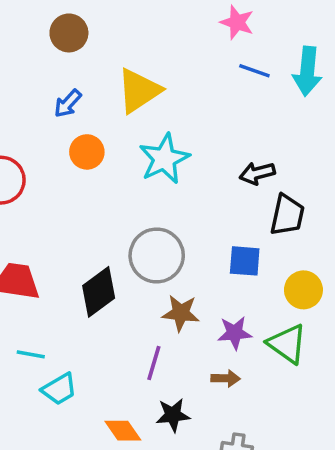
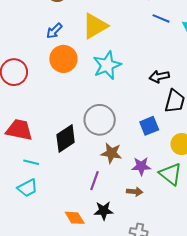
orange circle: (87, 152) -> (63, 59), size x1.4
blue square: (245, 261) -> (149, 126), turned -30
cyan line: (31, 354) -> (31, 162), moved
cyan trapezoid: (59, 389) -> (27, 188), moved

